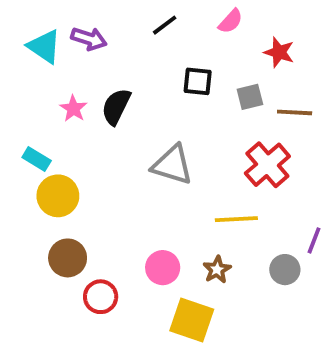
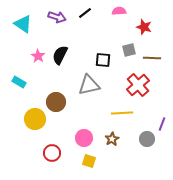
pink semicircle: (231, 21) -> (119, 11), turned -136
purple arrow: (89, 39) -> (57, 17), moved
black square: (198, 81) -> (103, 60), moved
gray triangle: (172, 165) -> (89, 85), turned -30
yellow circle: (58, 196) -> (35, 119), moved
brown circle: (68, 258) -> (56, 102), moved
yellow square: (192, 320) -> (89, 161), moved, size x0.6

